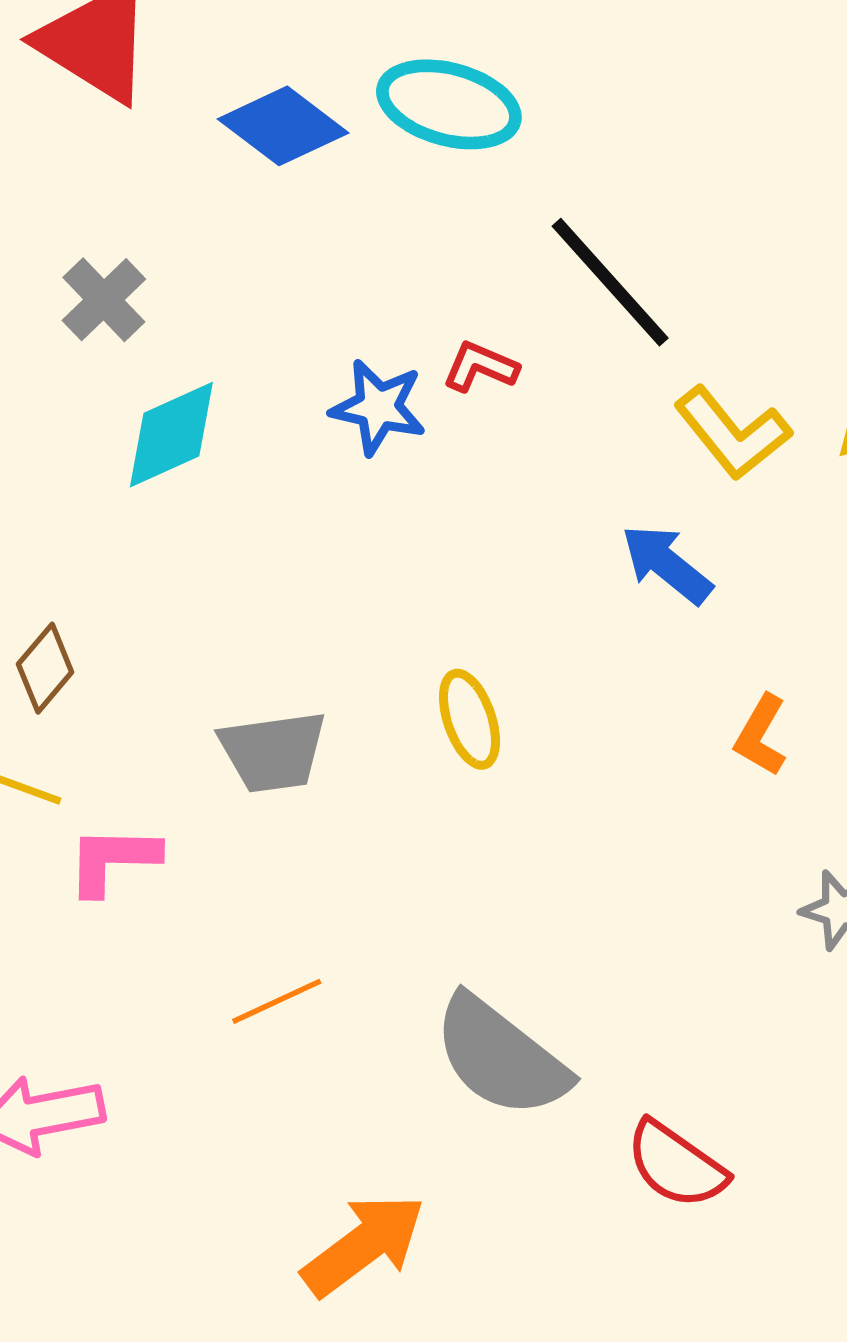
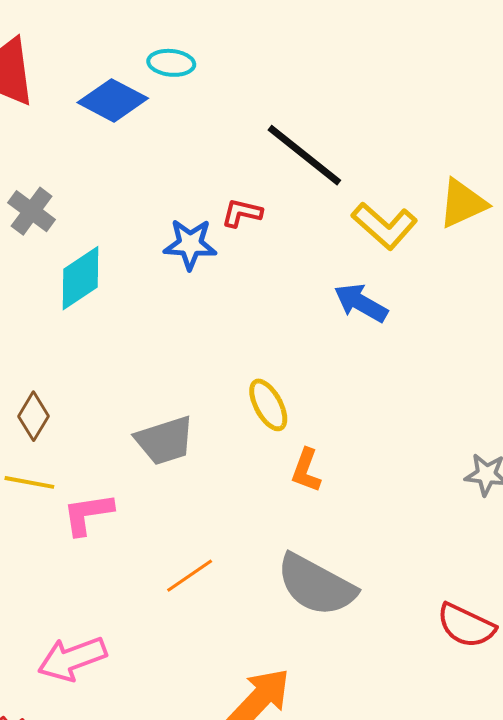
cyan ellipse: (449, 104) -> (171, 63), moved, size x0.6
orange L-shape: (761, 735) -> (306, 470), moved
red semicircle: (676, 1165) -> (466, 626), moved

